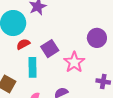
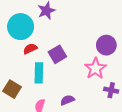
pink star: (74, 62) -> (95, 68), moved

